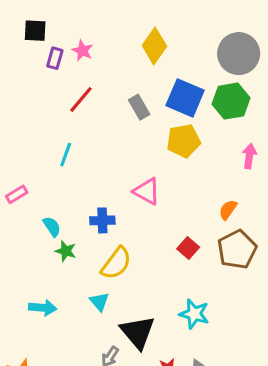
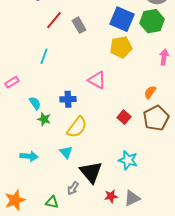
gray rectangle: (139, 107) -> (79, 25), moved

